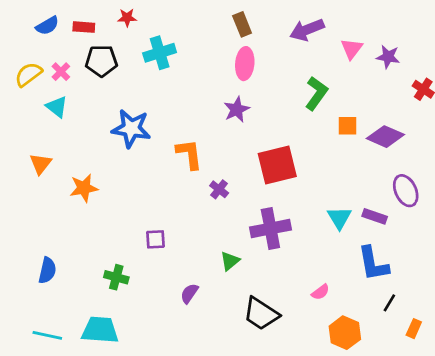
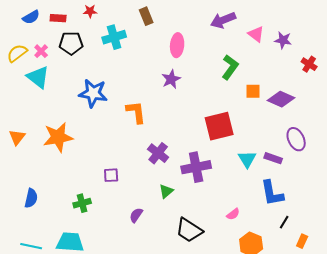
brown rectangle: (242, 24) -> (146, 16), moved
pink triangle: (352, 49) -> (256, 34), turned -30
cyan triangle: (57, 107) -> (38, 77), size x1.4
orange triangle: (41, 164) -> (17, 137), moved
red square: (277, 165) -> (219, 126), moved
orange star: (84, 188) -> (58, 137), size x1.4
purple cross: (219, 189) -> (158, 153), moved, size x1.5
green cross: (116, 277) -> (82, 203), turned -30

